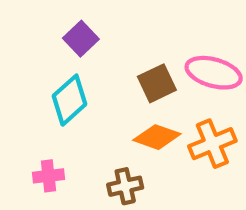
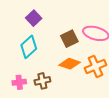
brown cross: (125, 186) -> (42, 81), moved

